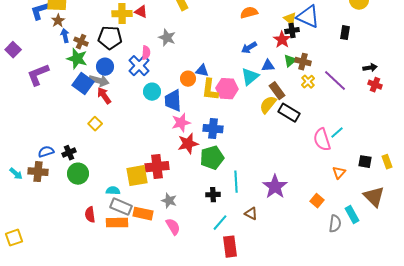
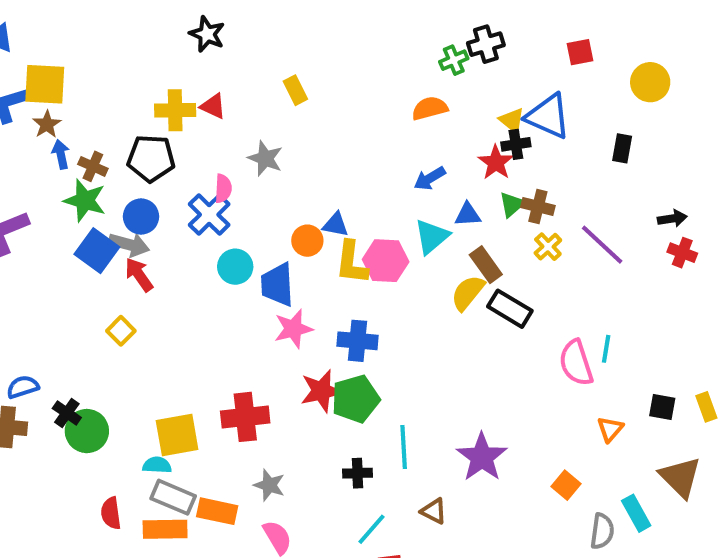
cyan line: (337, 133) -> (606, 349), turned -40
red star: (188, 144) -> (321, 391), moved
black cross: (69, 153) -> (67, 413), moved, turned -32
yellow square: (137, 176) -> (177, 435), moved

